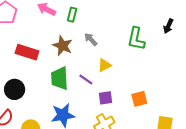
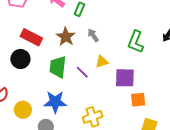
black circle: (15, 89) -> (20, 59), moved
purple square: (105, 98) -> (125, 78), moved, size x1.5
orange square: (139, 99) -> (138, 100), moved

